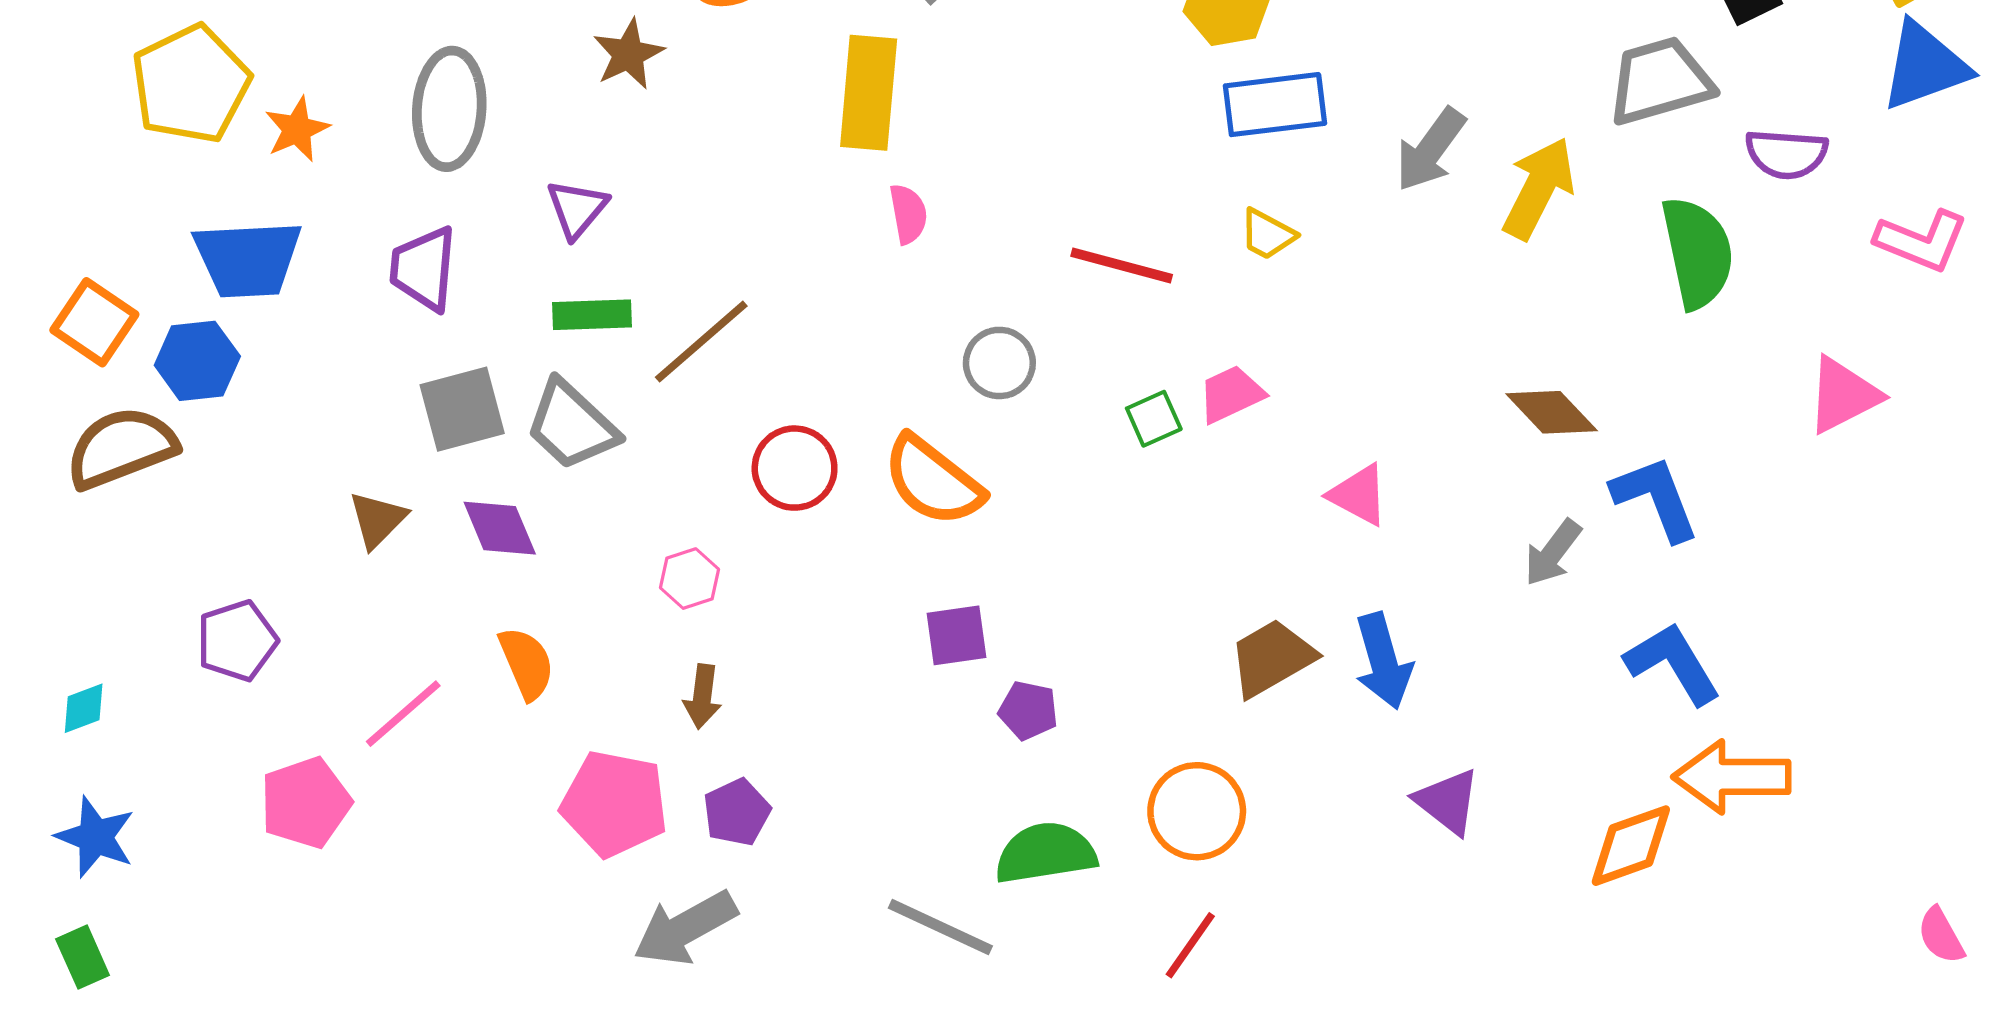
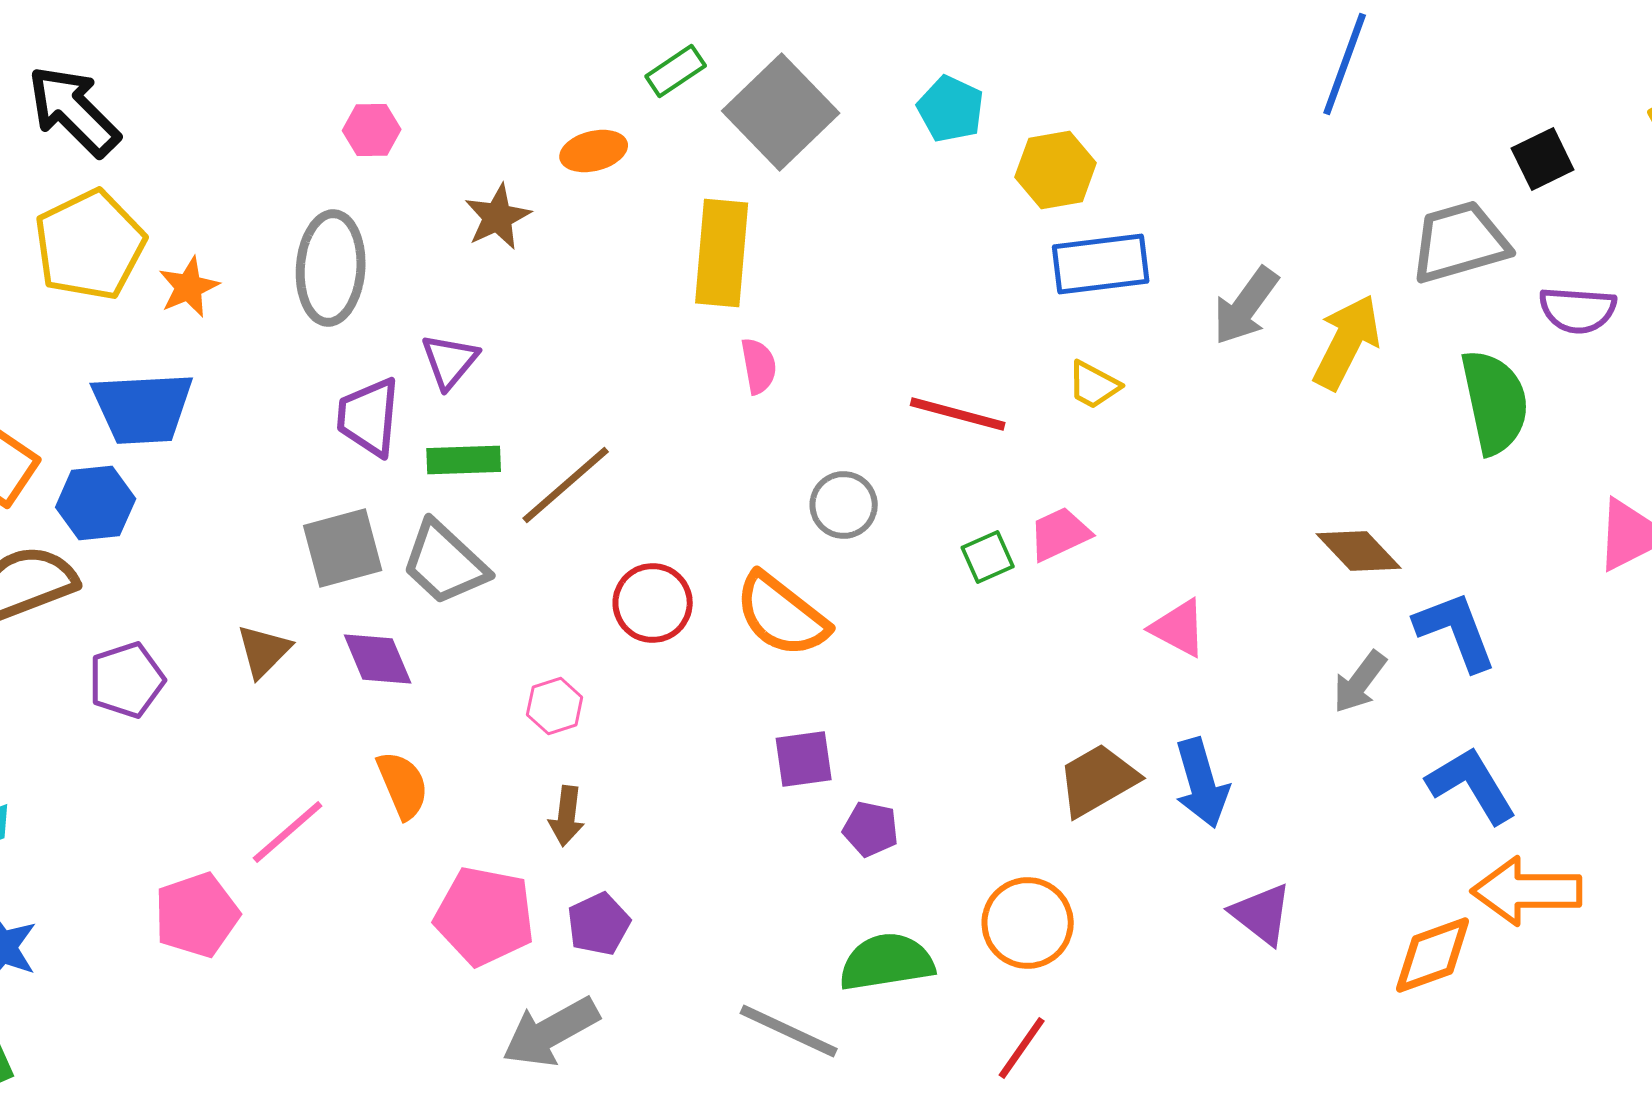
purple trapezoid: (424, 269) -> (369, 417), moved
purple pentagon: (237, 641) -> (127, 680), moved

